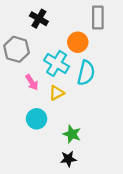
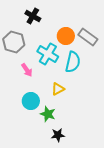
gray rectangle: (98, 17) -> (88, 37), moved, turned -54
yellow triangle: (57, 93) -> (58, 89), moved
green star: (72, 134) -> (48, 114), moved

